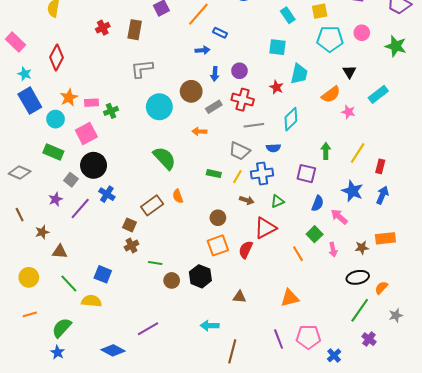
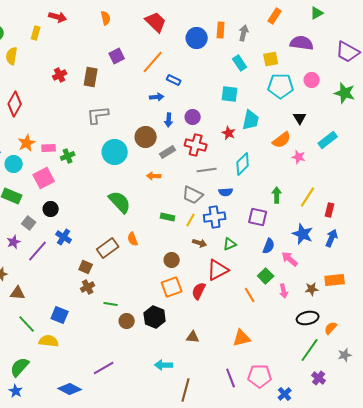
black circle: (94, 165) -> (51, 209), size x0.6

